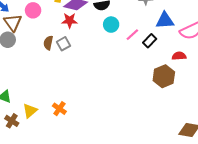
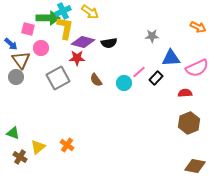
cyan circle: (111, 25) -> (124, 83), moved
brown semicircle: (48, 43) -> (96, 80), moved, turned -48
gray square: (63, 44) -> (58, 78), moved, size x1.6
brown hexagon: (164, 76) -> (189, 123), moved

